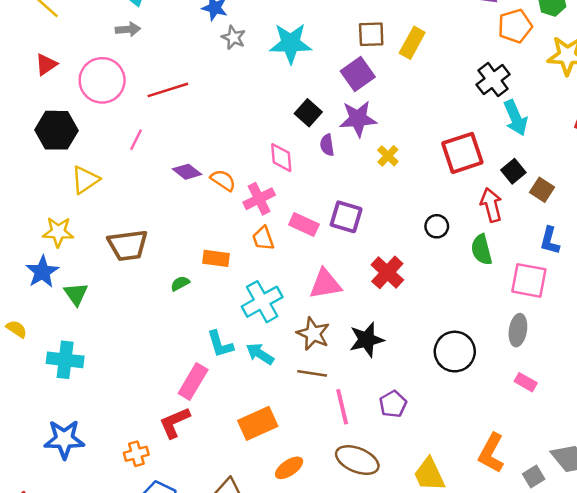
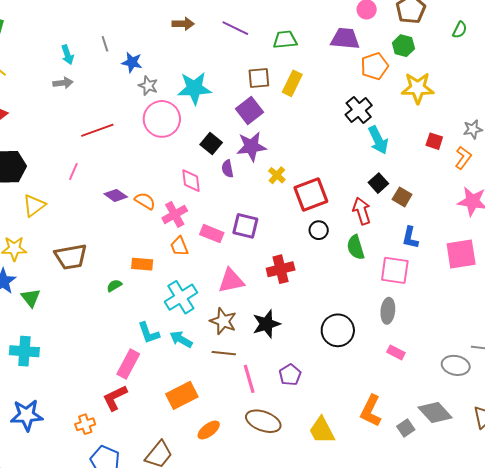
pink circle: (102, 80) -> (162, 119), moved
red square: (462, 153) -> (311, 195), moved
red cross: (387, 272) -> (281, 269), turned 36

